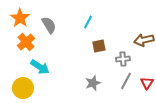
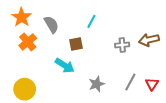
brown square: (99, 46) -> (76, 44), moved
gray cross: (123, 59) -> (122, 45), moved
cyan arrow: (40, 67) -> (65, 66), moved

